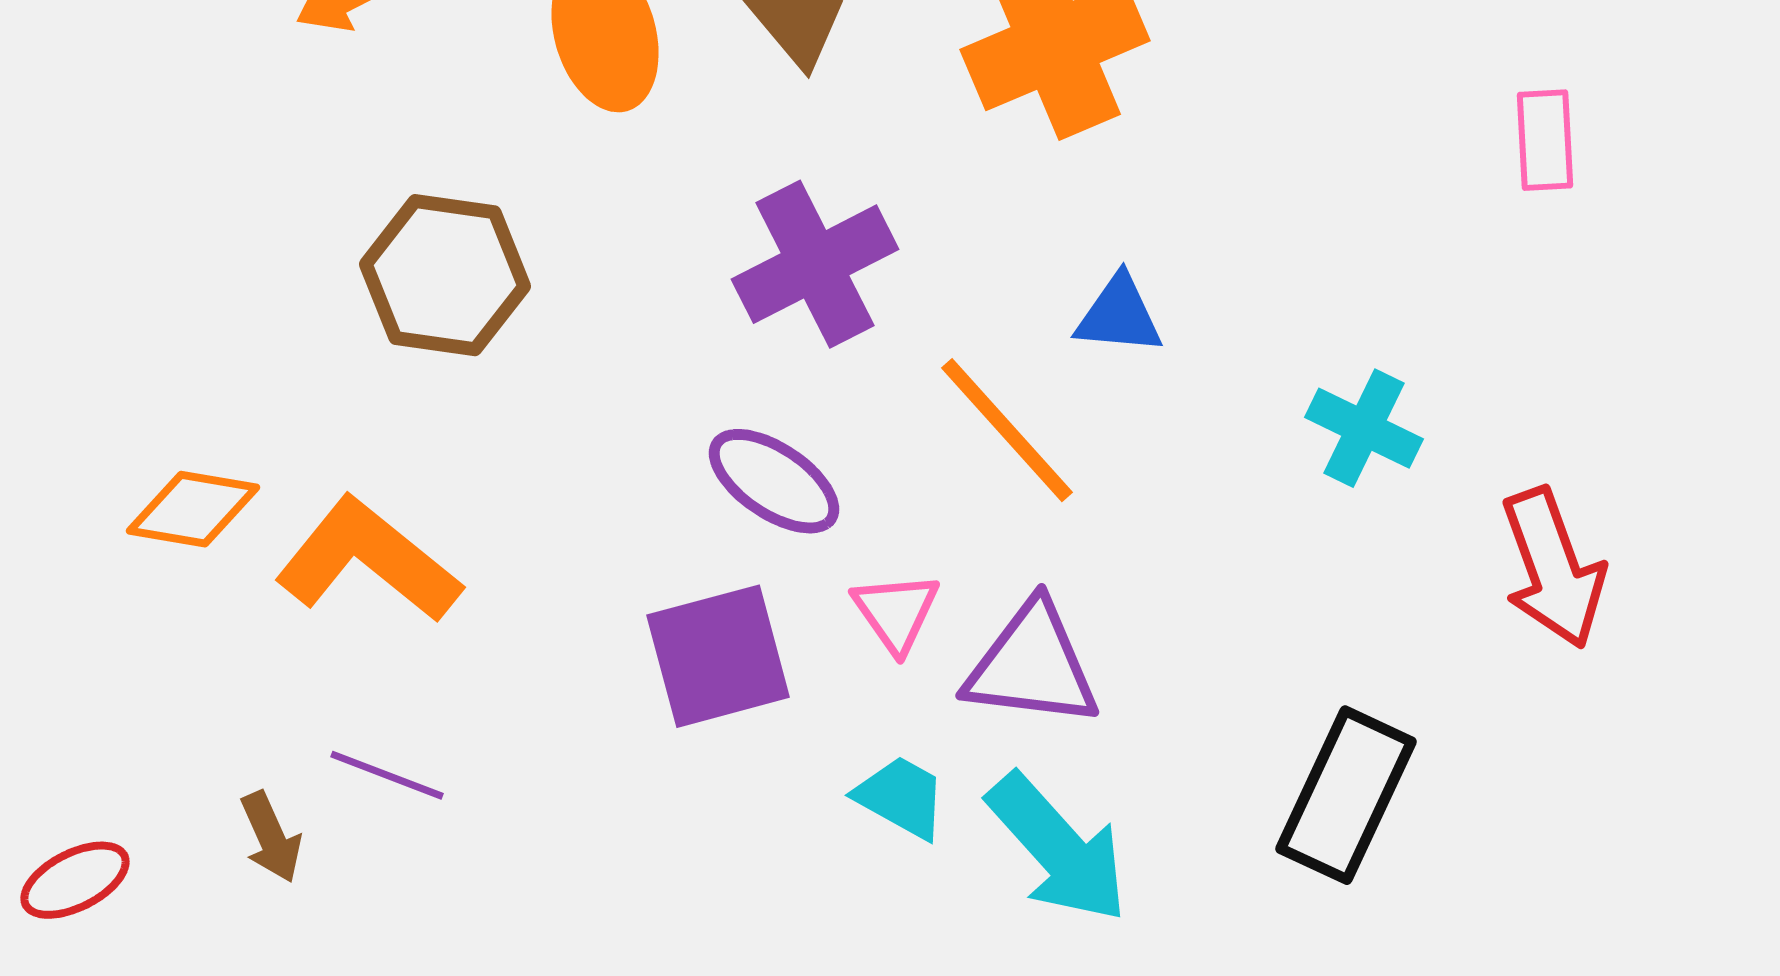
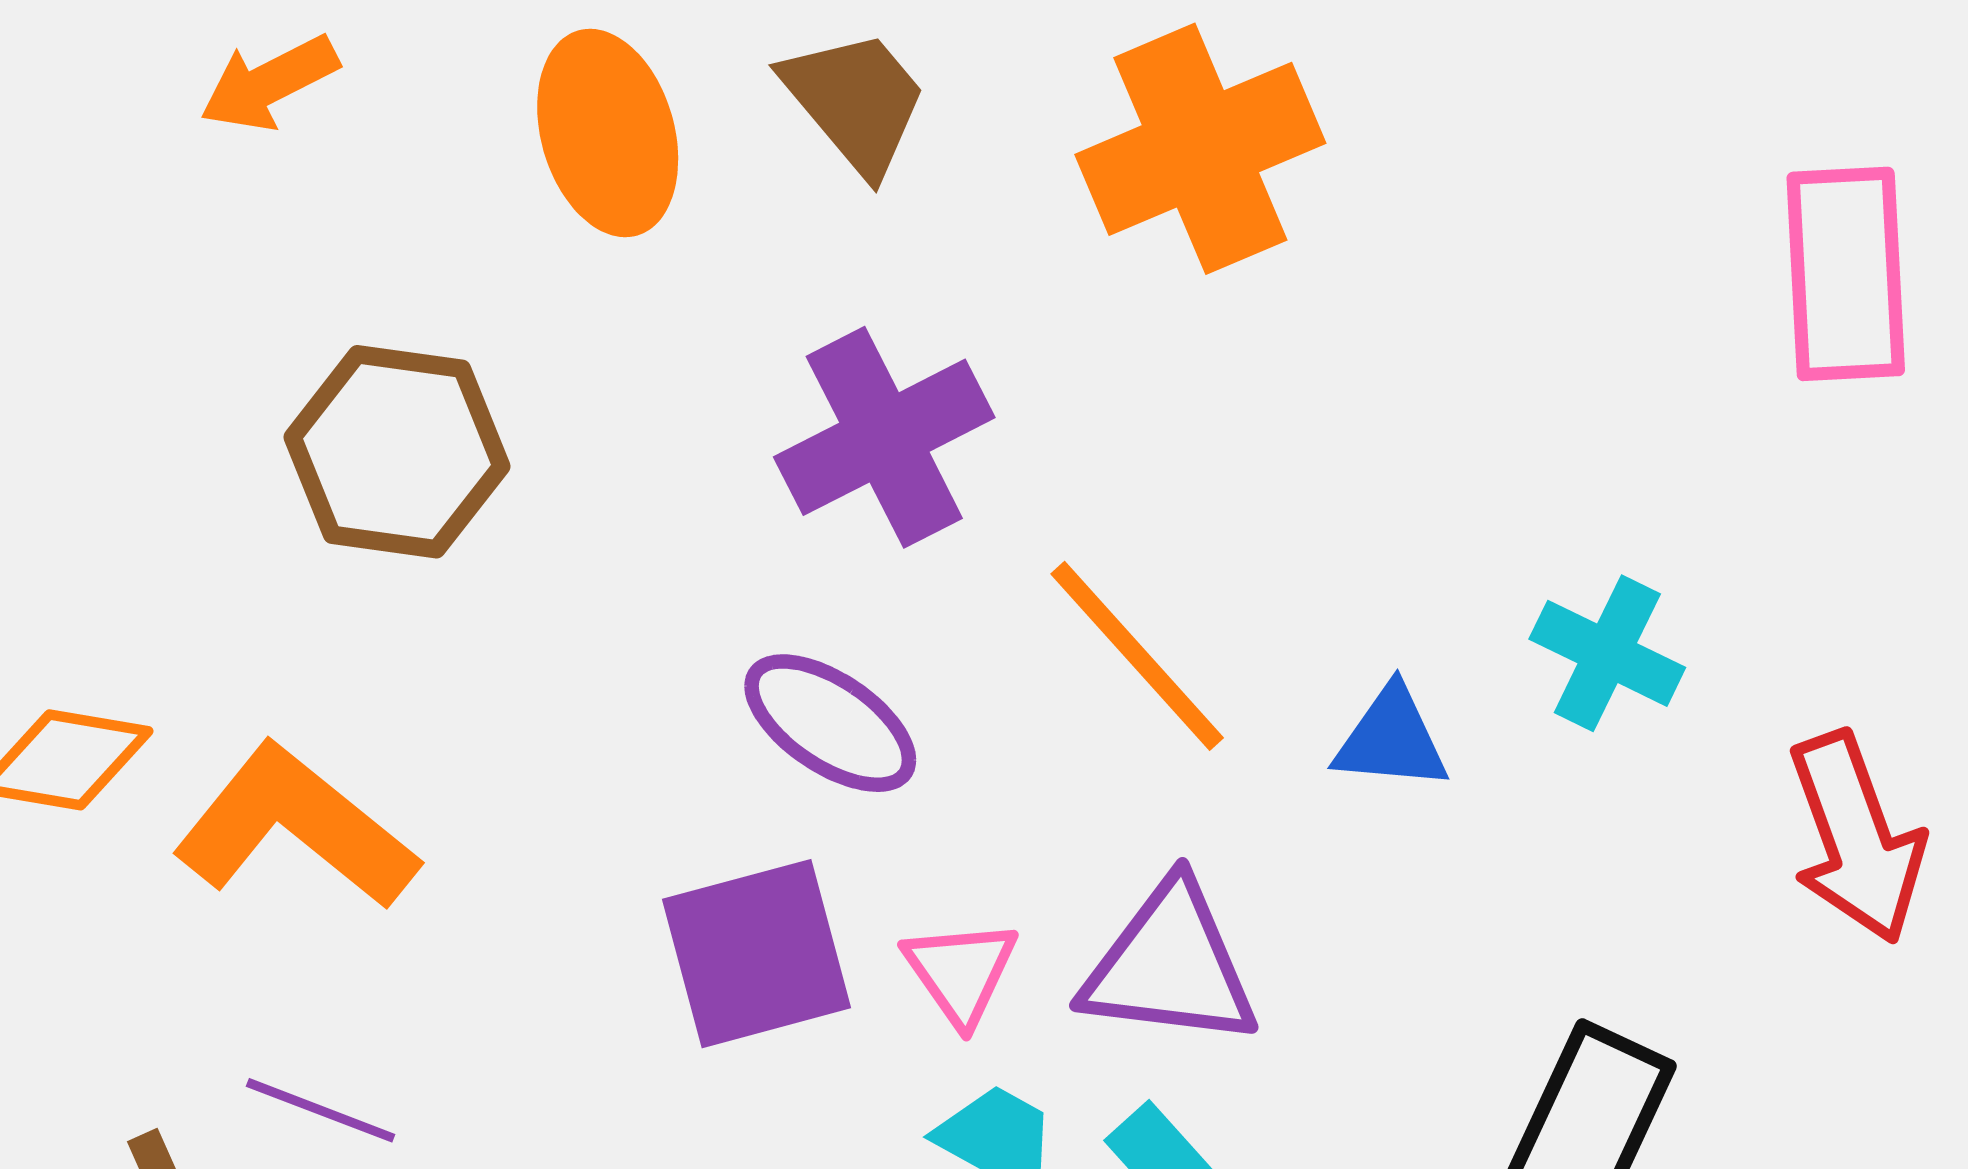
pink rectangle: (1545, 140) -> (1846, 274), size x1.6
blue triangle: (1119, 315) -> (1391, 739), moved
pink triangle: (896, 612) -> (961, 972), moved

